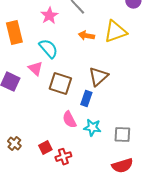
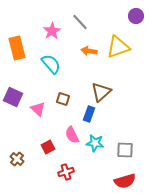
pink triangle: (35, 69) -> (38, 109), moved
brown square: (60, 84) -> (63, 99), size x0.6
red square: (45, 148) -> (48, 147), moved

